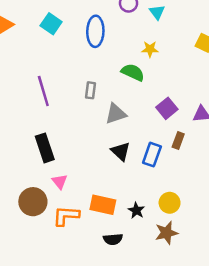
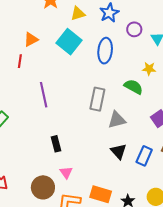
cyan square: (51, 24) -> (69, 42), size x1.4
gray rectangle: (91, 90) -> (97, 99), size x1.6
purple line: (43, 91) -> (44, 95), moved
black rectangle: (45, 148) -> (56, 144), size x0.7

